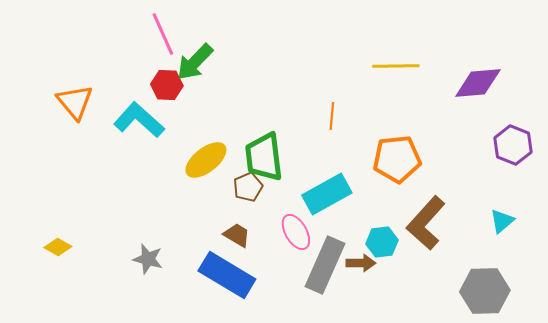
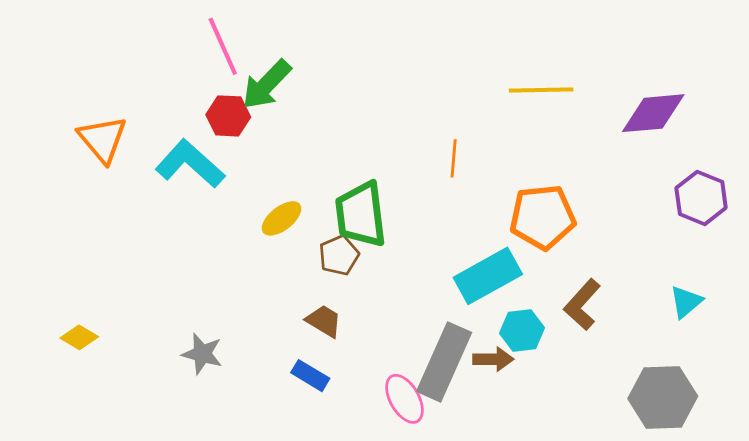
yellow ellipse: (206, 160) -> (281, 218), size x0.7
cyan rectangle: (327, 194) -> (488, 276), moved
brown L-shape: (426, 223) -> (582, 305), size x0.7
pink ellipse: (296, 232) -> (404, 399), moved
blue rectangle: (227, 275) -> (310, 376), size x0.5

